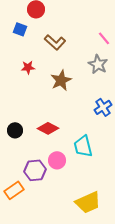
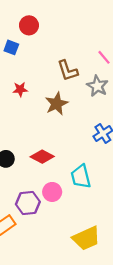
brown L-shape: (55, 42) -> (68, 71), moved, turned 30

